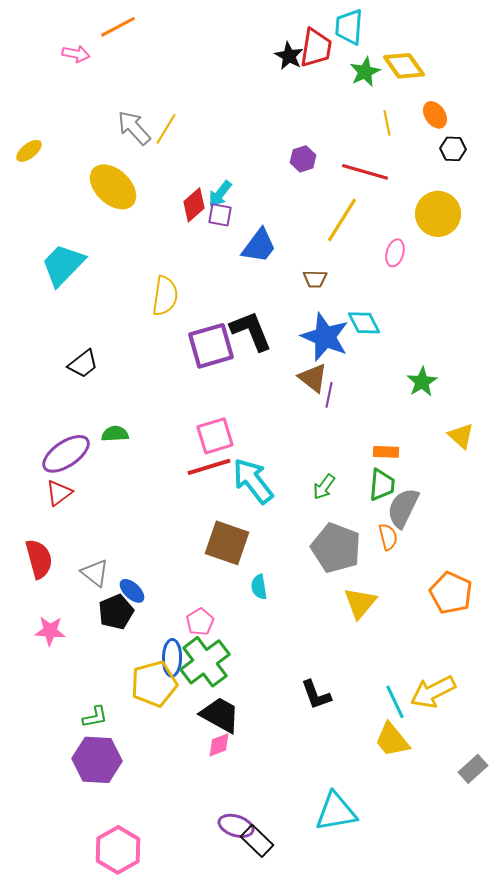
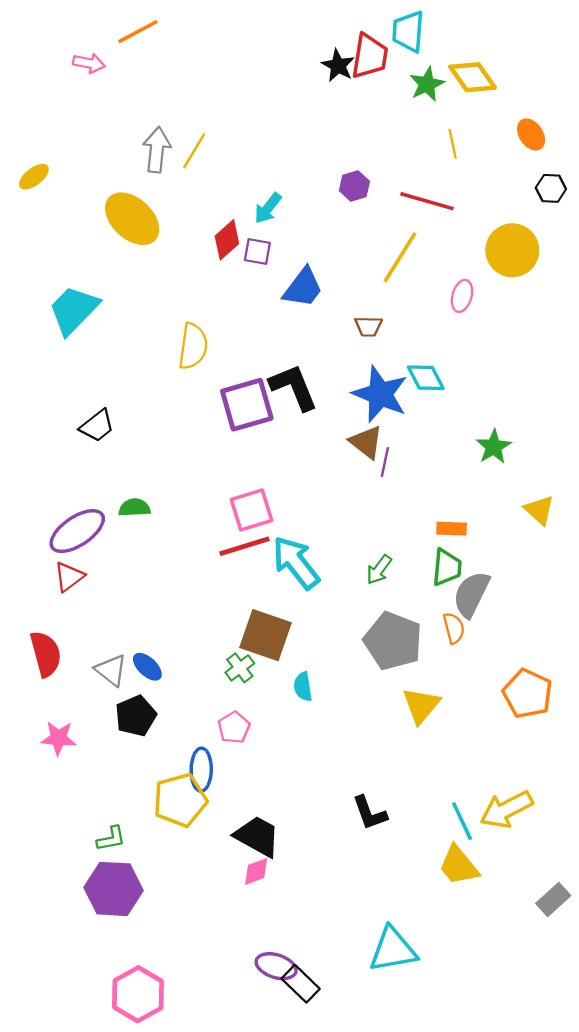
orange ellipse: (435, 115) -> (531, 135), moved
gray arrow: (134, 128) -> (157, 150), turned 48
black hexagon: (453, 149) -> (551, 188), moved
cyan arrow: (220, 194) -> (268, 208), moved
blue ellipse: (132, 591) -> (147, 667), moved
green cross: (205, 662) -> (240, 668), moved, size x0.5

